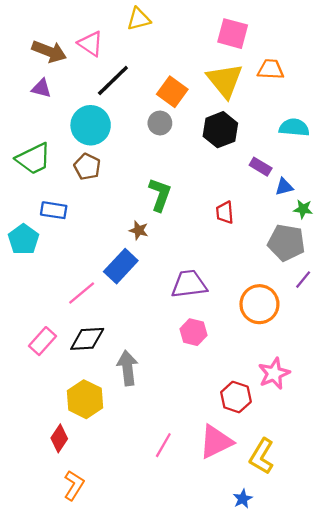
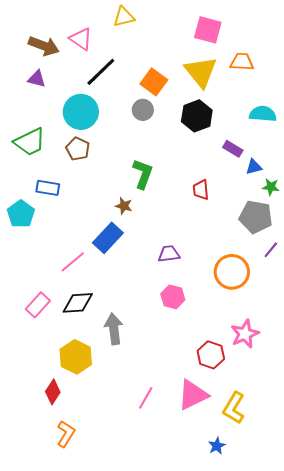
purple trapezoid: (189, 284) -> (169, 254), size x0.7

